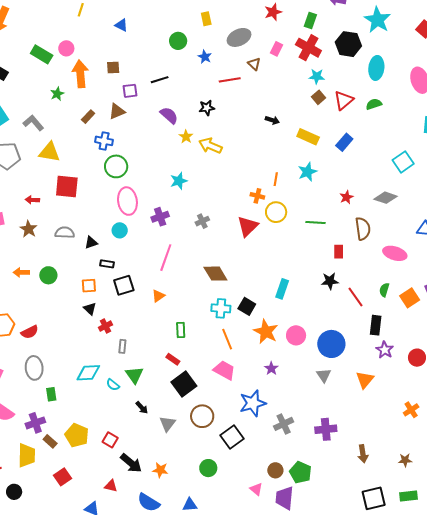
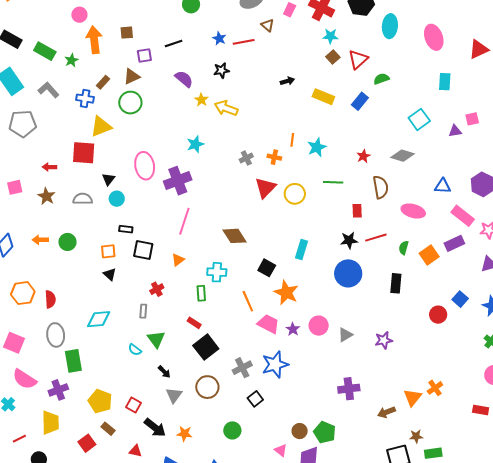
green rectangle: (42, 54) -> (45, 51), moved
blue star: (205, 57) -> (219, 38), moved
green semicircle: (374, 104) -> (381, 79), moved
black arrow: (272, 120) -> (287, 81), turned -32
blue cross: (104, 141) -> (85, 99), moved
yellow triangle: (49, 152) -> (101, 127), moved, turned -30
green circle: (116, 166) -> (130, 103), moved
cyan star: (307, 172) -> (317, 147), moved
yellow circle: (276, 212) -> (295, 194), moved
purple cross: (160, 217) -> (178, 181), size x1.5
gray cross: (202, 221) -> (246, 158), moved
cyan circle: (120, 230) -> (117, 199), moved
black triangle: (91, 243) -> (108, 179), moved, turned -32
black square: (124, 285) -> (143, 250), turned 30
red line: (356, 297) -> (376, 238), moved, turned -70
cyan cross: (221, 308) -> (217, 272), moved
red cross: (105, 326) -> (157, 289), moved
red semicircle: (30, 332) -> (50, 299), turned -66
pink circle: (296, 335) -> (319, 326), moved
blue circle: (331, 344) -> (348, 273), moved
purple star: (385, 350) -> (384, 340), moved, turned 30
pink trapezoid: (224, 370) -> (268, 324), moved
cyan diamond: (88, 373) -> (99, 319), moved
gray triangle: (324, 375) -> (345, 335), turned 35
orange triangle: (365, 380) -> (413, 397), moved
green rectangle: (51, 394) -> (73, 361), size x1.6
orange cross: (411, 410) -> (435, 388), moved
brown circle: (202, 416) -> (207, 387), moved
gray triangle: (167, 424) -> (174, 395), moved
gray cross: (284, 424) -> (242, 368), moved
black square: (232, 437) -> (255, 399), size x0.7
brown rectangle: (50, 441) -> (108, 429), moved
brown arrow: (363, 454) -> (386, 412), turned 78
brown star: (405, 460) -> (416, 436), moved

